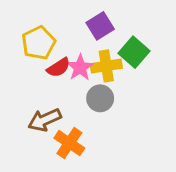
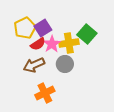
purple square: (100, 26) -> (43, 28), moved
brown arrow: (45, 120) -> (34, 65), moved
orange cross: (69, 143) -> (45, 93), turned 30

